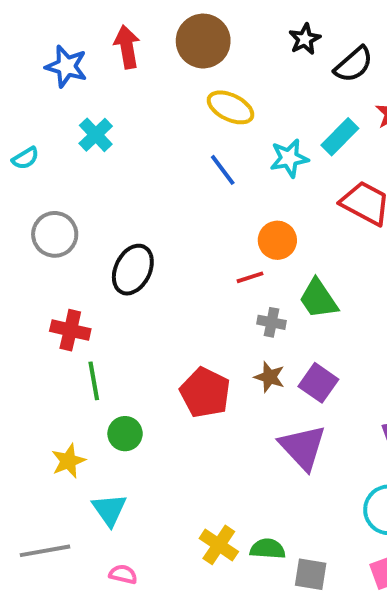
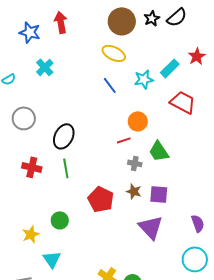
brown circle: (203, 41) -> (122, 21), moved
black semicircle: (354, 64) -> (177, 17), moved
green line: (94, 381) -> (66, 168), moved
purple square: (318, 383) -> (159, 194), turned -30

